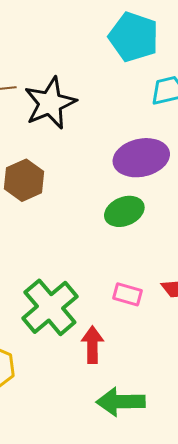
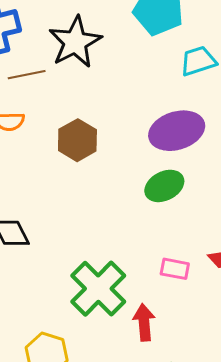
black star: (50, 103) -> (75, 42), moved
brown hexagon: (24, 180) -> (77, 140), moved

